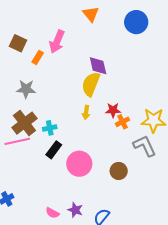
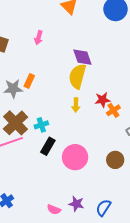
pink arrow: (57, 42) -> (39, 38), size x0.6
orange rectangle: (38, 57) -> (29, 81), moved

